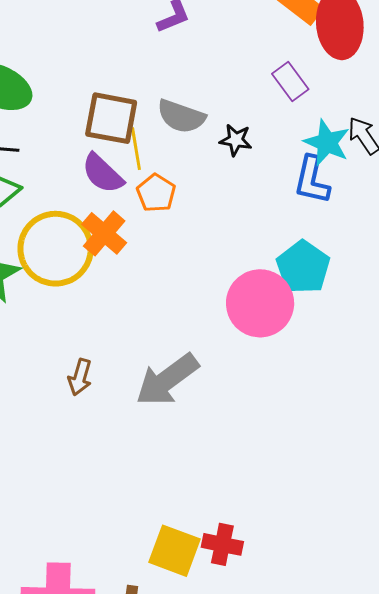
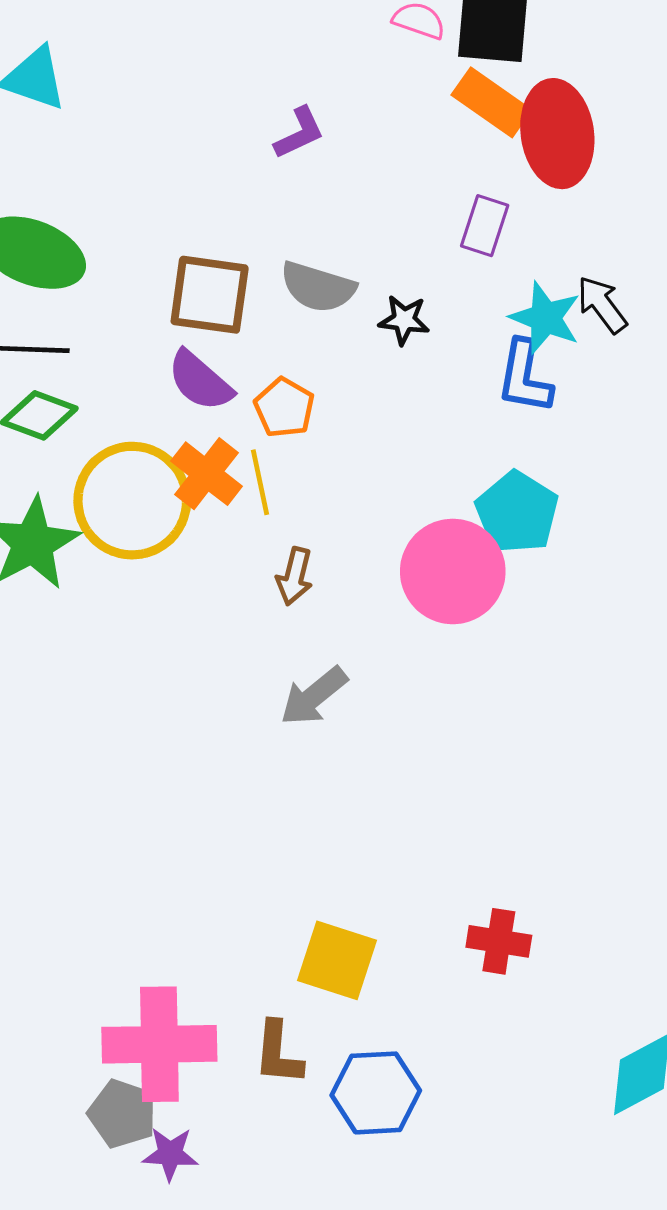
purple rectangle: (290, 81) -> (485, 226), turned 57
yellow line: (136, 149) -> (260, 482), moved
brown arrow: (80, 377) -> (295, 576), moved
gray arrow: (167, 380) -> (314, 696), size x0.7
red cross: (222, 544) -> (499, 941), moved

